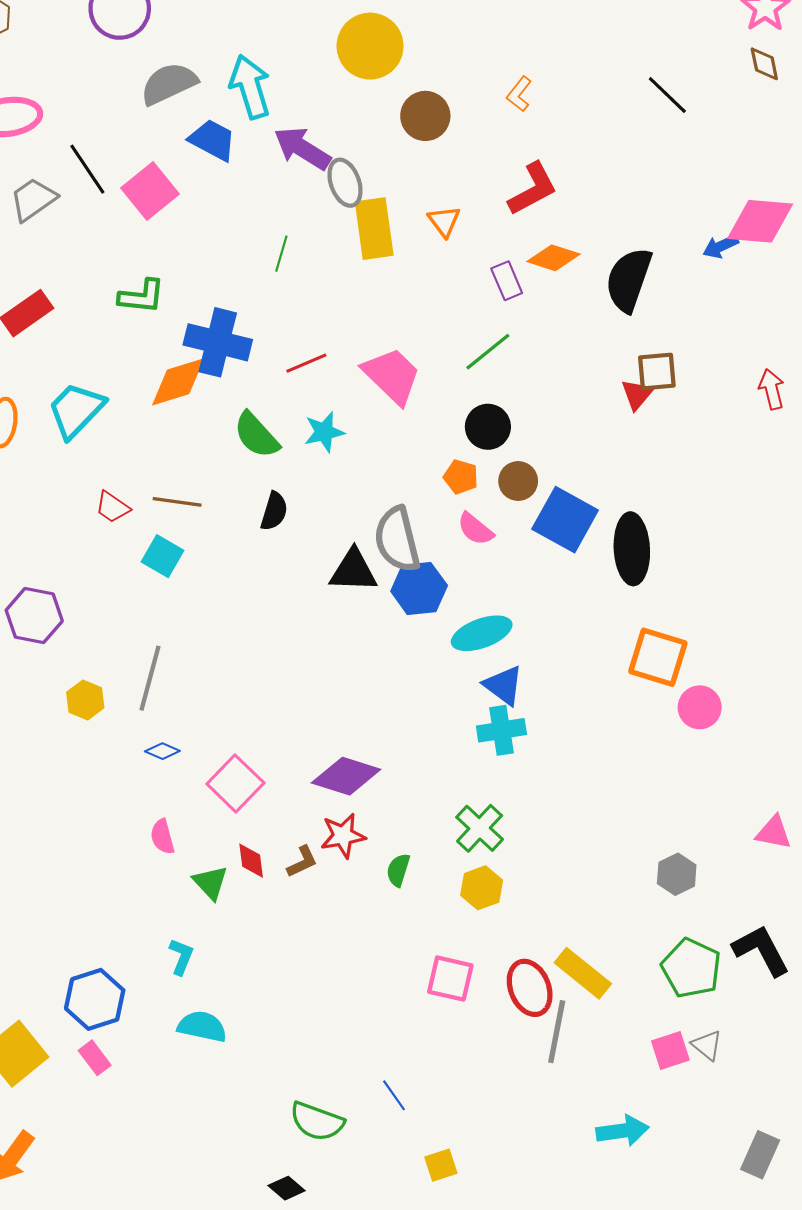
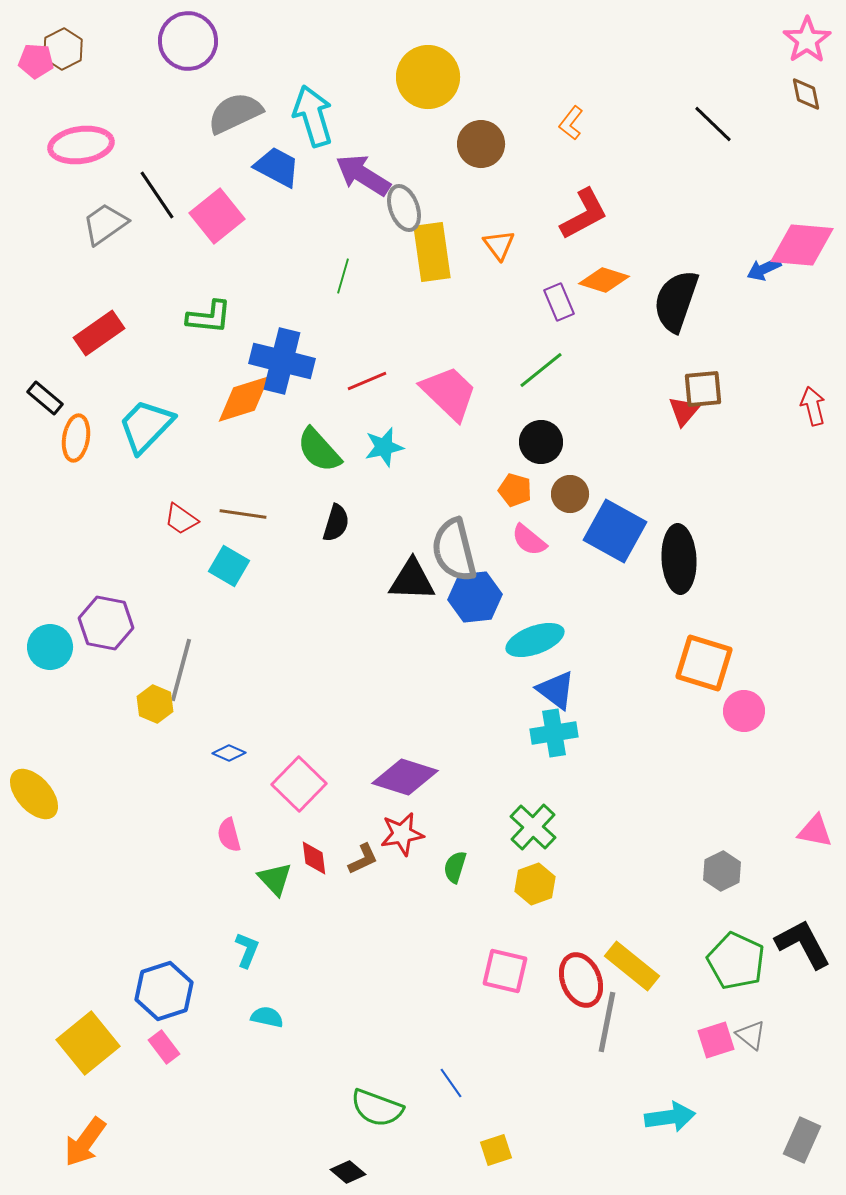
gray line: (150, 678) -> (181, 670), moved
cyan semicircle: (202, 1026) -> (267, 1017), size x0.7

